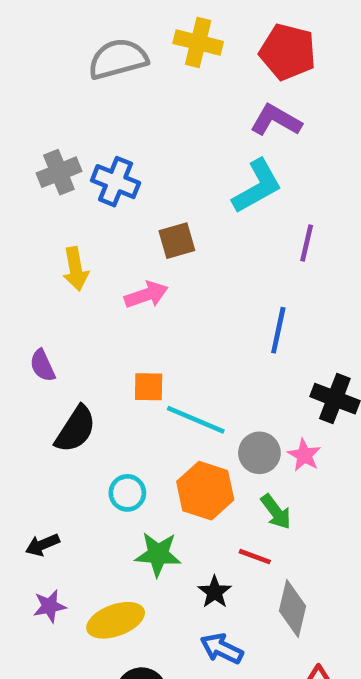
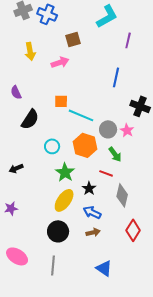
green star: (158, 554) -> (65, 172), turned 30
purple star: (50, 606) -> (11, 208), moved
yellow ellipse: (116, 620) -> (64, 200), moved, turned -35

